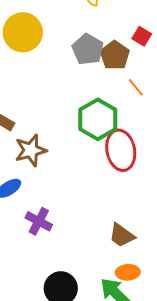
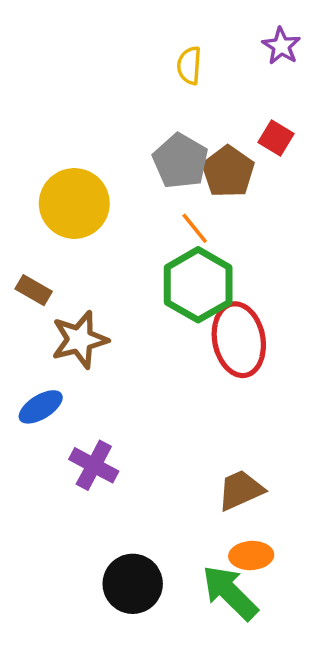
yellow circle: (23, 32) -> (74, 203), moved
orange line: (136, 87) -> (195, 228), moved
brown trapezoid: (122, 235) -> (241, 490), turned 120

